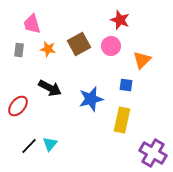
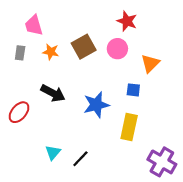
black line: (29, 146) -> (80, 159), moved

